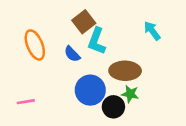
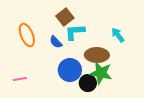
cyan arrow: (152, 31) -> (118, 35), moved
cyan L-shape: (97, 41) -> (75, 32), turned 65
green star: (130, 94) -> (101, 73), size x1.6

